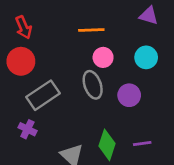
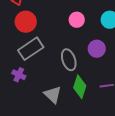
red circle: (21, 61) -> (26, 22), moved
gray ellipse: (93, 85) -> (69, 60), moved

